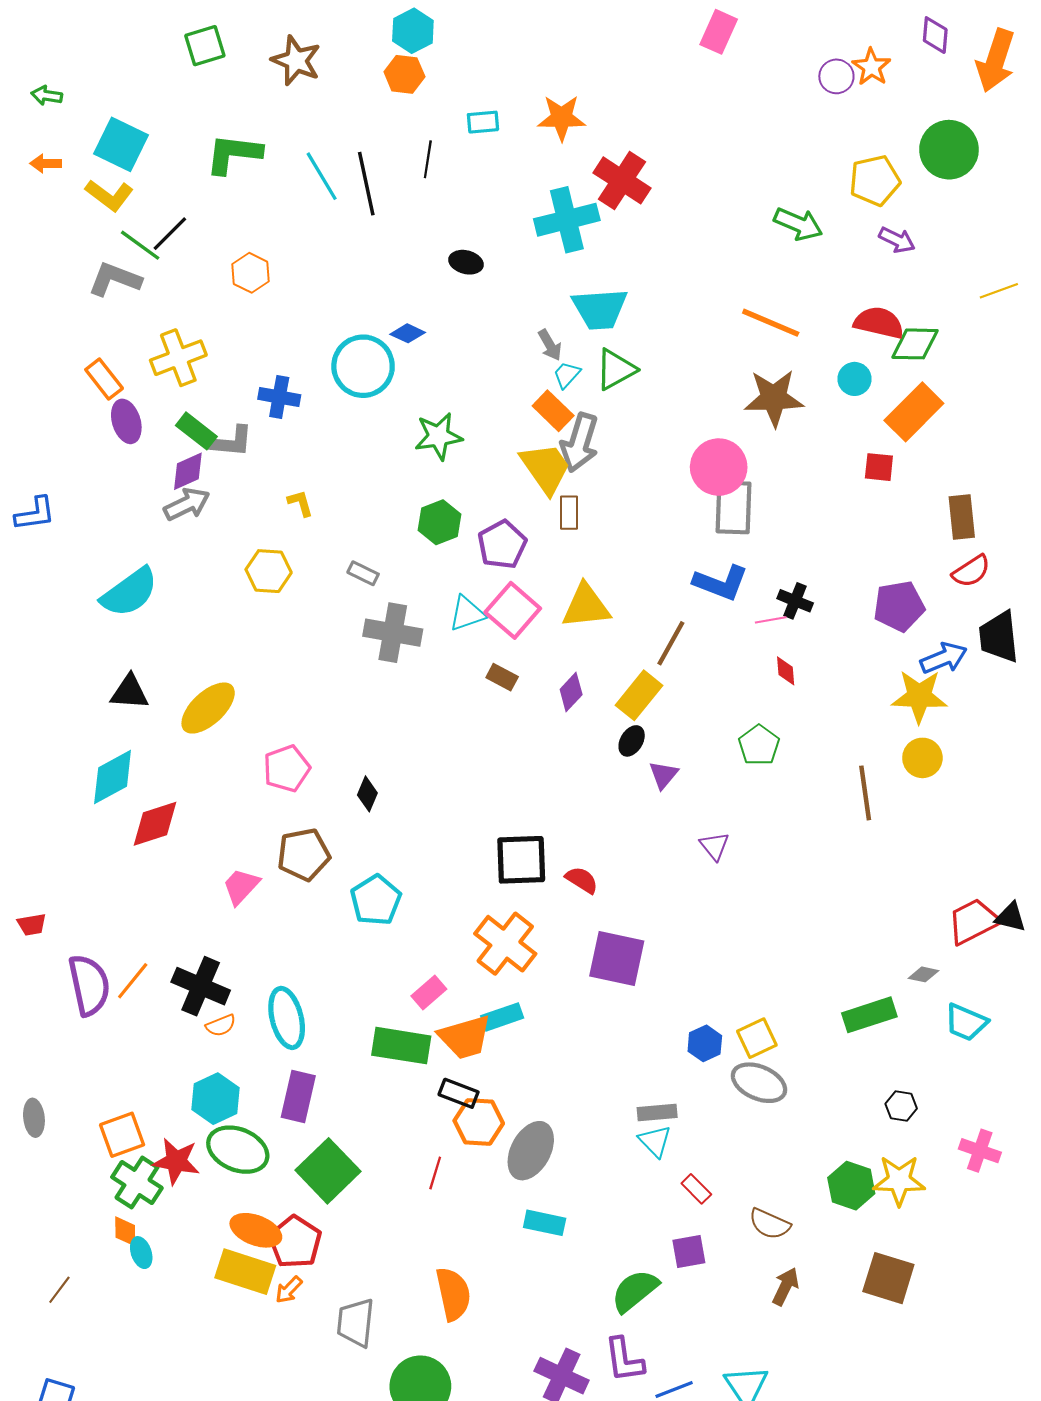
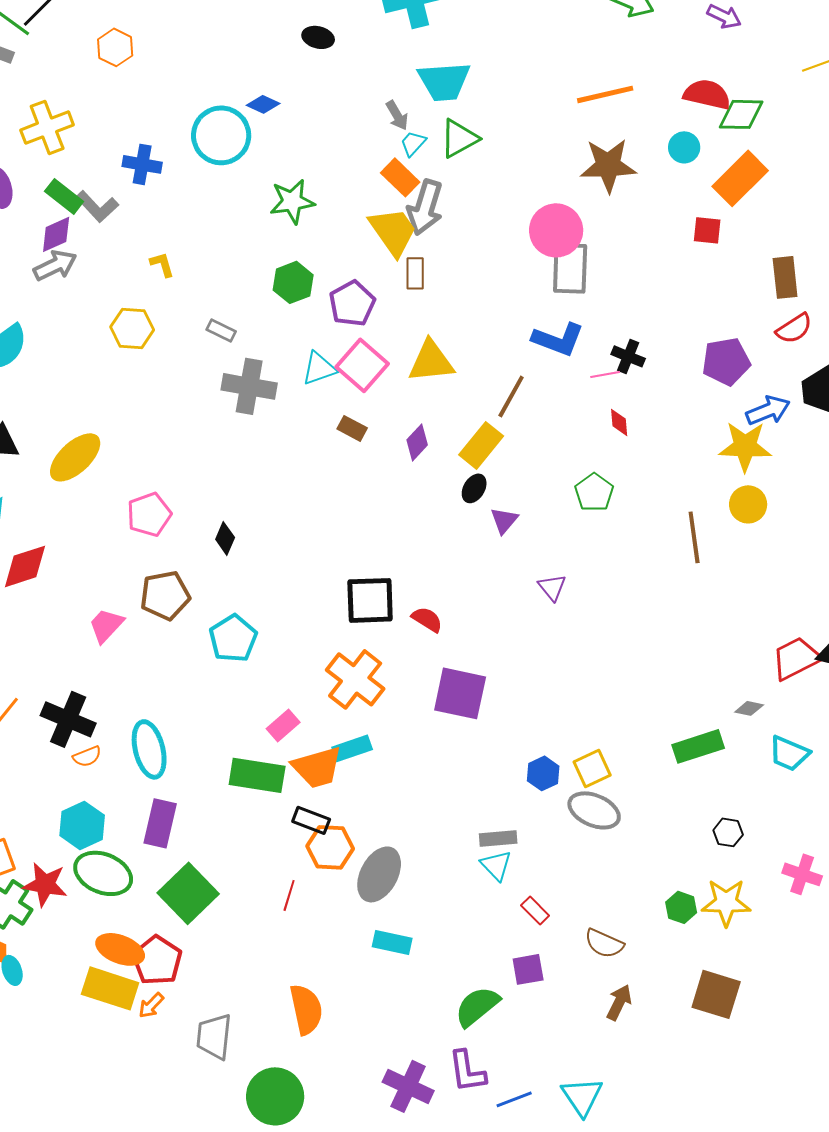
orange line: (771, 323) -> (605, 94), turned -36
gray L-shape: (231, 442) -> (97, 206), turned 42
green hexagon: (851, 1186) -> (681, 907), size x0.7

